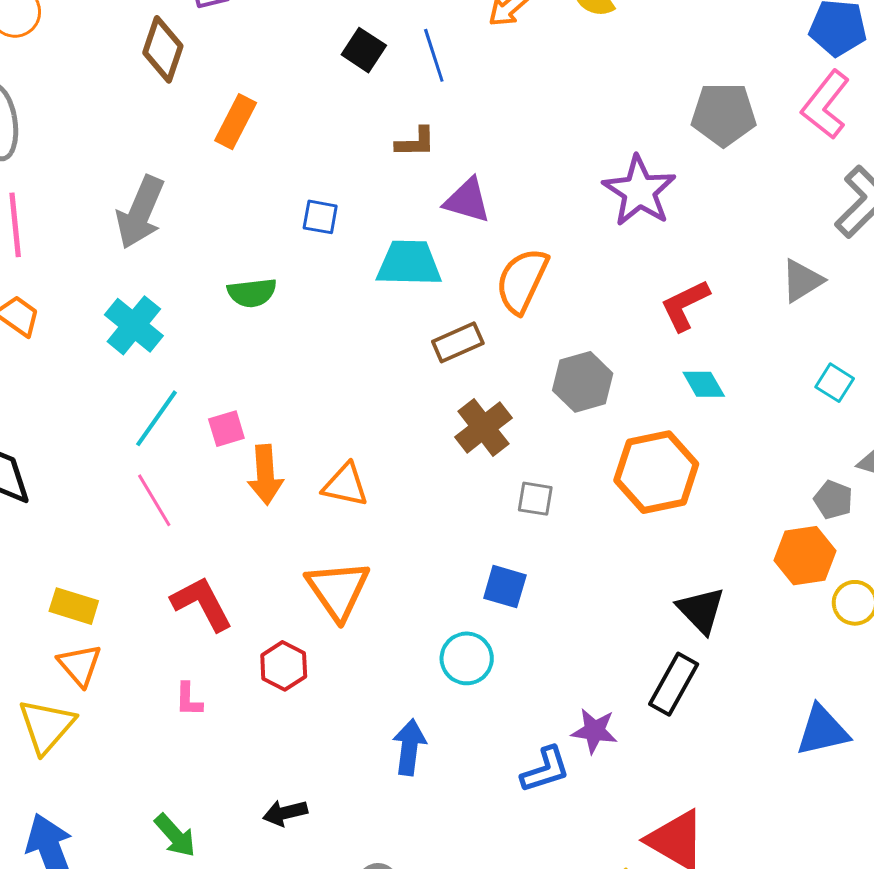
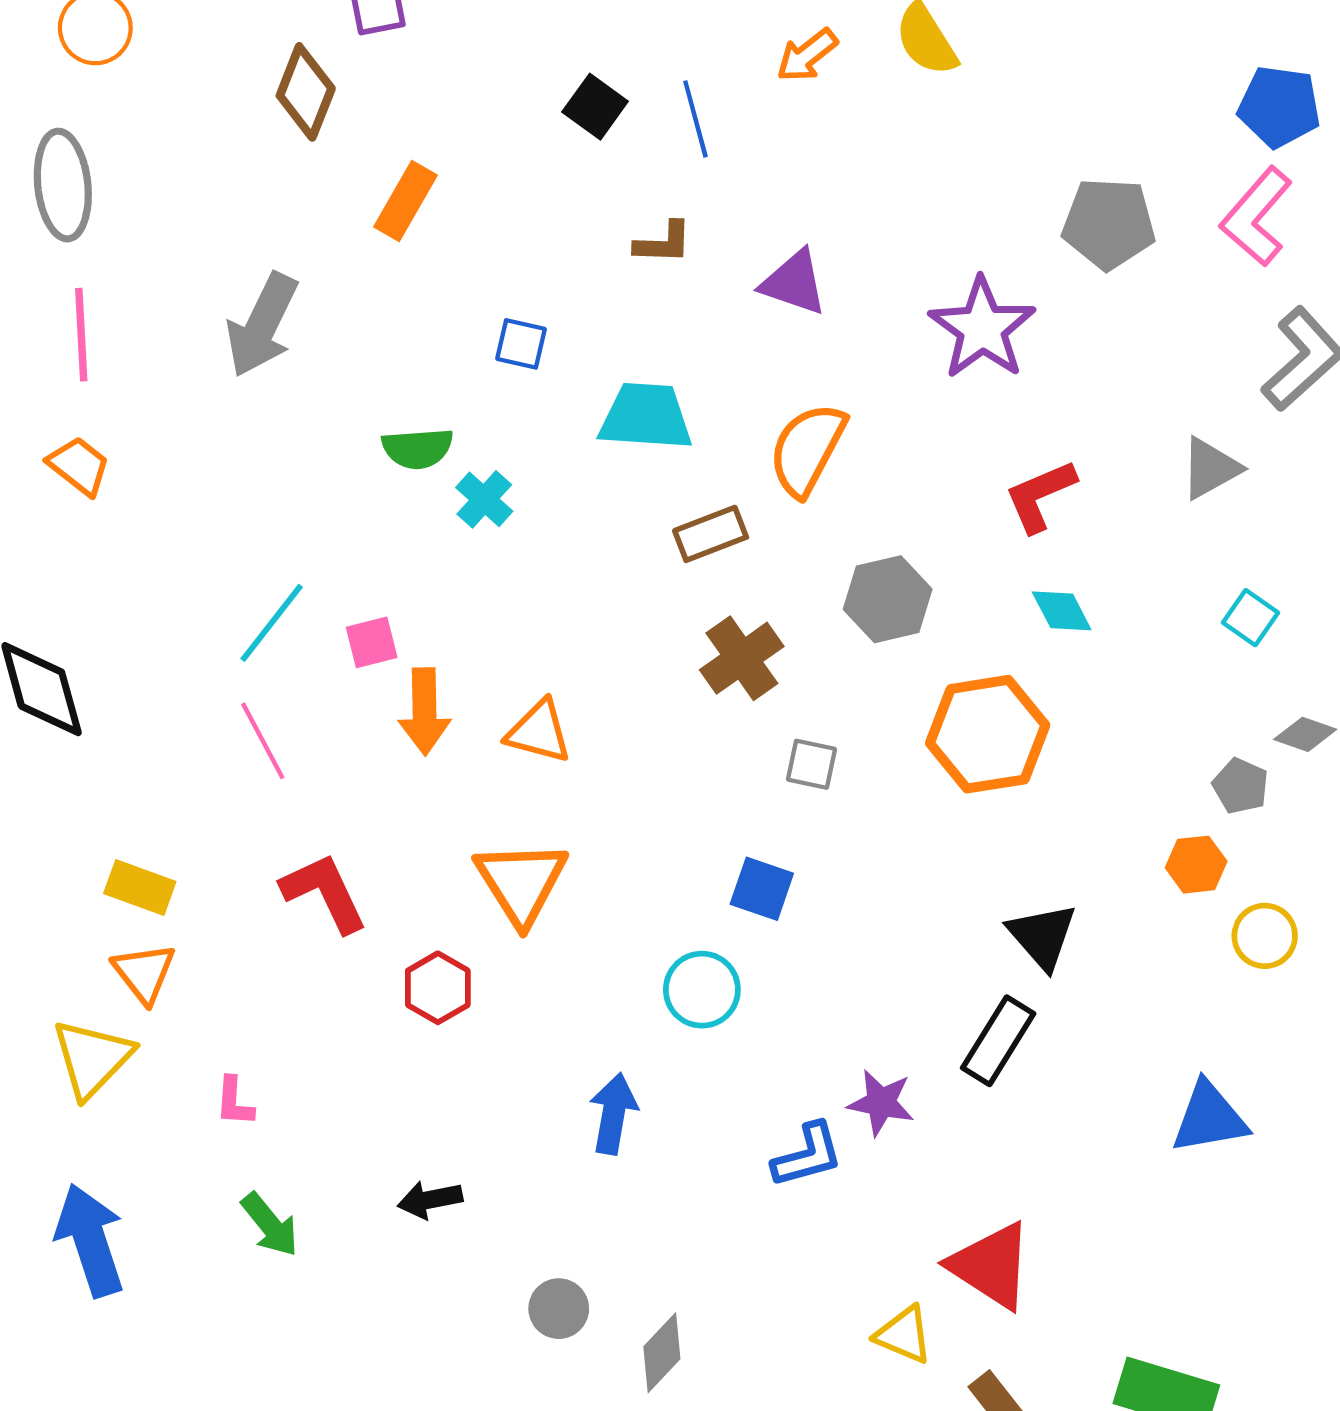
purple triangle: (467, 200) -> (794, 283), moved
cyan cross: (134, 325) -> (484, 499), moved, size x0.7
orange hexagon: (805, 556) -> (1196, 865), size x0.7
pink L-shape: (189, 699) -> (234, 1102), moved

